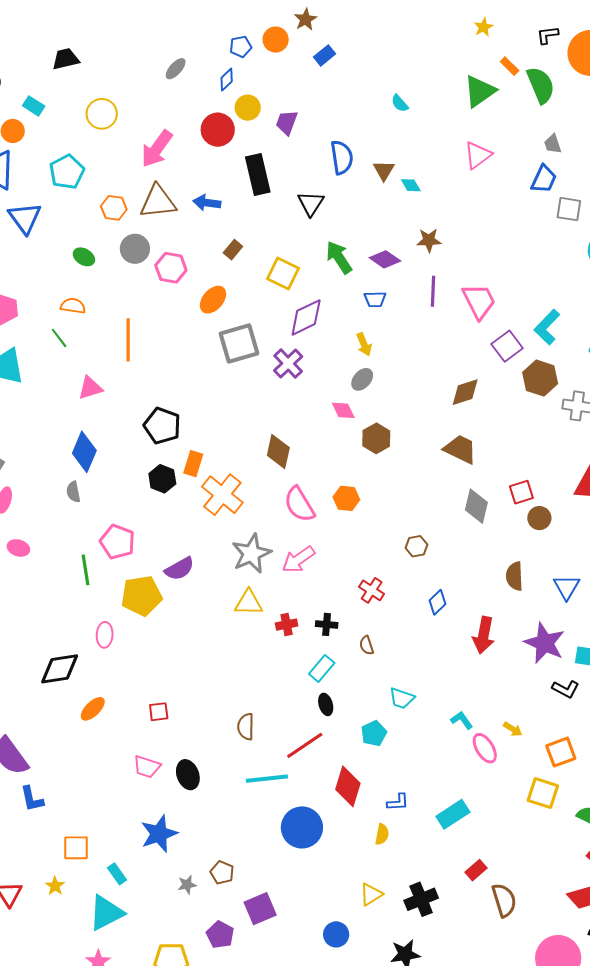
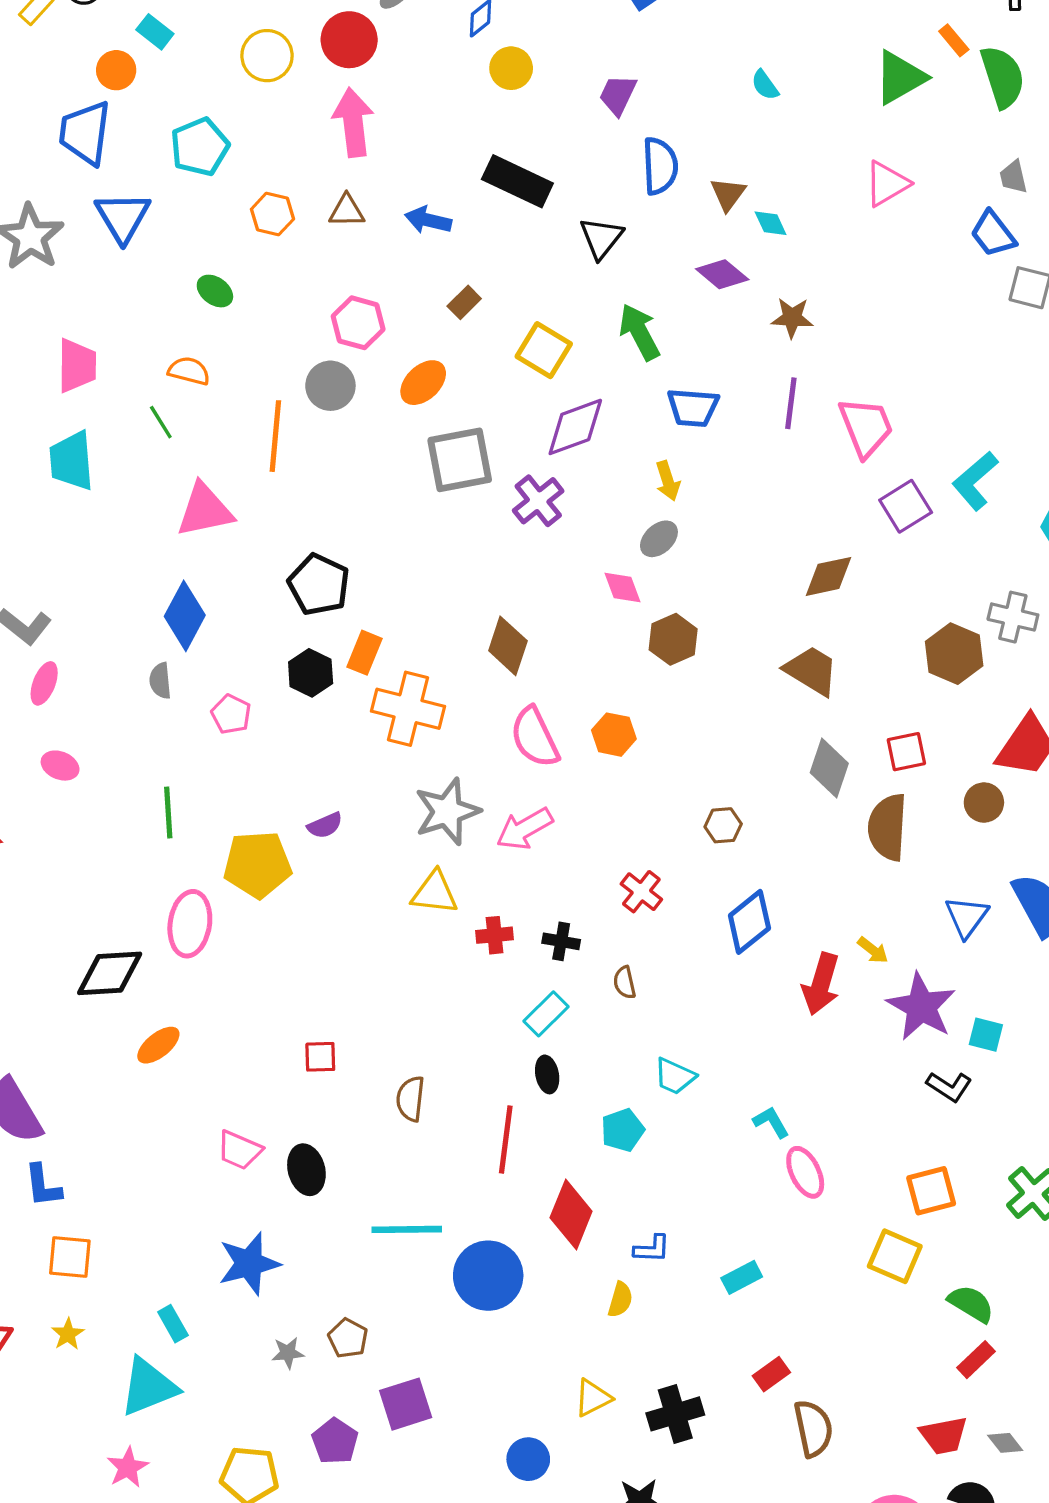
purple trapezoid: (287, 123) -> (618, 95), moved
red circle: (218, 130) -> (349, 40), moved
pink arrow: (157, 149) -> (353, 122), turned 132
black rectangle: (258, 175) -> (517, 181), turned -57
blue trapezoid: (544, 179) -> (993, 234), turned 112
brown triangle: (158, 202) -> (347, 211), size x0.6
gray circle: (135, 249) -> (330, 386), moved
purple diamond: (385, 259) -> (722, 274), moved
blue trapezoid: (375, 299) -> (693, 408), size x1.4
brown hexagon: (540, 378) -> (954, 654), moved
pink triangle: (90, 388) -> (205, 510), size x1.4
orange cross: (222, 495) -> (408, 709), turned -30
brown circle: (539, 518) -> (984, 803), moved
pink pentagon: (117, 542) -> (231, 714), moved, size x0.7
purple semicircle: (179, 569) -> (325, 825), size x0.7
brown semicircle: (514, 576) -> (888, 827), moved, size x1.4
blue diamond: (438, 602) -> (749, 922), size x1.5
pink ellipse: (105, 635) -> (190, 924), size x1.5
red square: (159, 712) -> (320, 1057), moved
yellow arrow: (513, 729) -> (873, 950), moved
red line: (305, 745) -> (506, 1140), turned -54
cyan line: (267, 779) -> (407, 1229), moved
cyan rectangle: (453, 814) -> (742, 1277), size x0.7
orange square: (76, 848) -> (70, 1257), moved

